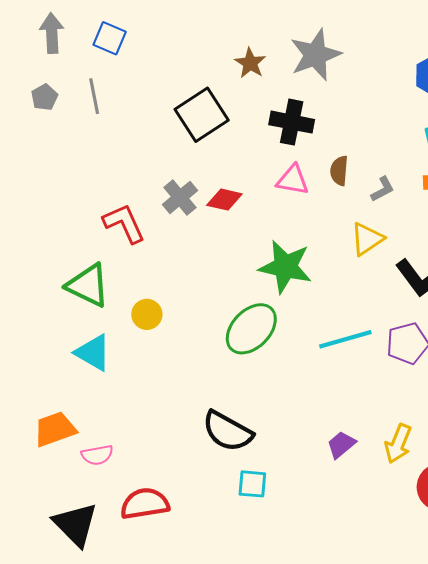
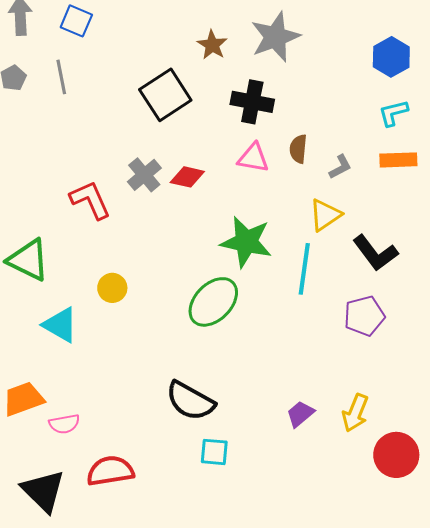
green triangle: (88, 285) -> (28, 260), moved
cyan line: (345, 339) -> (304, 269), moved, turned -66

